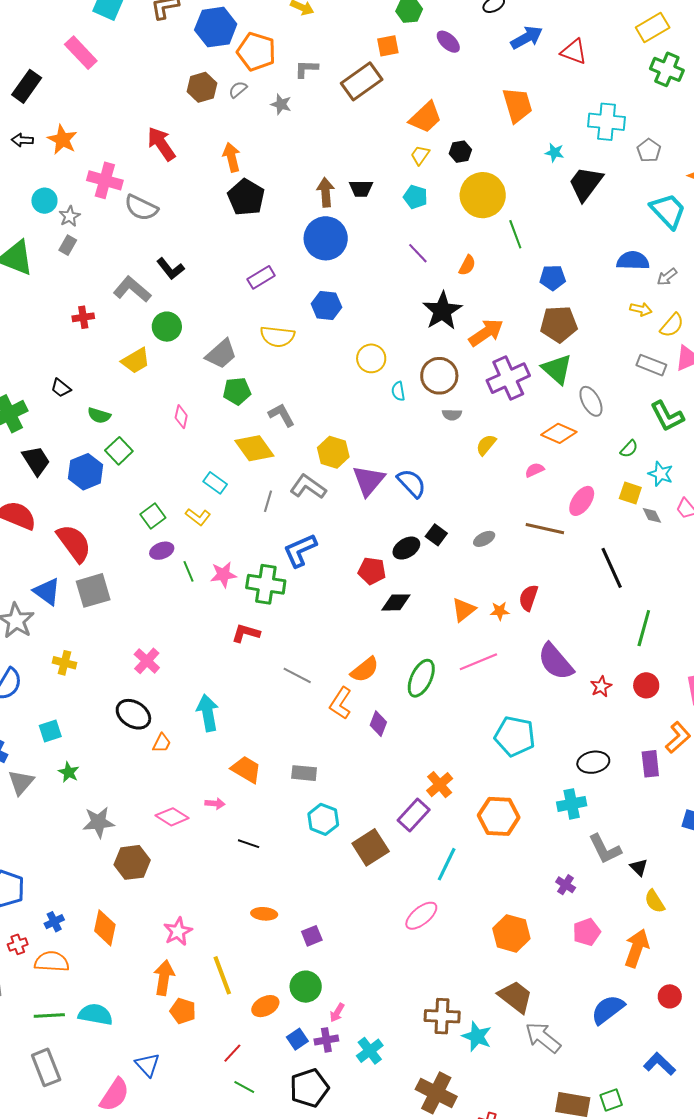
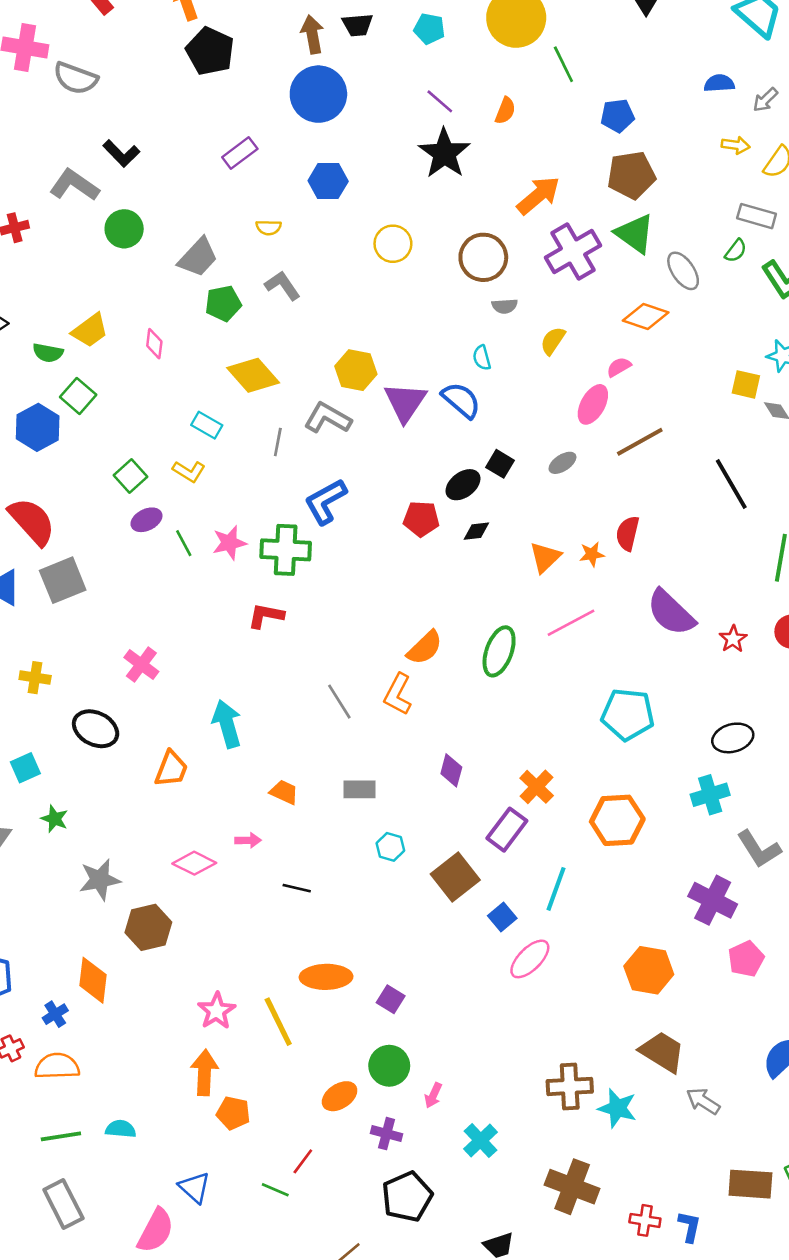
blue semicircle: (633, 261) -> (719, 83), size x0.7
black star: (442, 311) -> (444, 153), moved
yellow semicircle: (277, 337) -> (269, 227), size x0.6
yellow trapezoid: (136, 361) -> (90, 330), moved
cyan semicircle: (398, 391) -> (482, 358), moved
gray L-shape: (281, 415) -> (282, 286), moved
green semicircle: (629, 449) -> (736, 251), moved
pink ellipse: (582, 501) -> (593, 404), moved
brown line: (545, 529) -> (640, 442), turned -36
black diamond: (396, 602) -> (476, 531), moved, size x0.7
gray line: (297, 675) -> (339, 702), moved, turned 36
black ellipse: (133, 714) -> (96, 729), moved
purple diamond: (378, 724) -> (451, 770), moved
orange trapezoid: (162, 743) -> (171, 769), size x1.4
orange trapezoid: (246, 769) -> (284, 792), size x0.7
cyan hexagon: (323, 819) -> (390, 847), size x0.7
purple cross: (566, 885) -> (713, 900), size x1.8
orange ellipse: (264, 914) -> (326, 977), size x1.5
orange diamond: (105, 928) -> (93, 980), moved
purple square: (312, 936) -> (391, 999), turned -30
yellow line: (222, 975) -> (278, 1022), moved
cyan semicircle: (95, 1014) -> (121, 1129), size x0.7
gray arrow: (543, 1038) -> (703, 1101), size x0.7
blue square: (297, 1039) -> (502, 917), moved
purple cross: (326, 1040) -> (386, 1134), moved, turned 30
green line: (244, 1087) -> (275, 1190), moved

